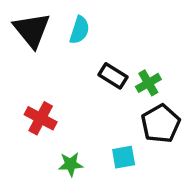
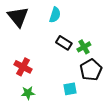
cyan semicircle: (79, 30) -> (55, 15), moved
green star: (71, 164) -> (28, 93), moved

